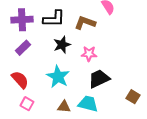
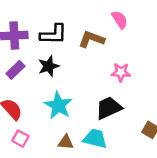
black star: (62, 45) -> (49, 66), moved
pink star: (89, 54) -> (121, 72), moved

